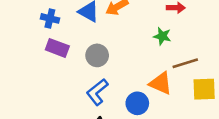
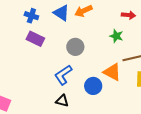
gray circle: (97, 55) -> (75, 47), moved

